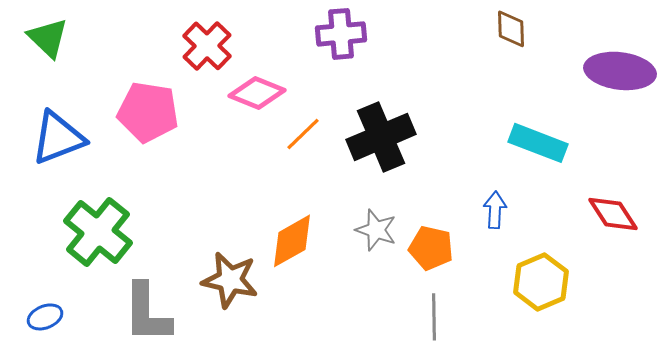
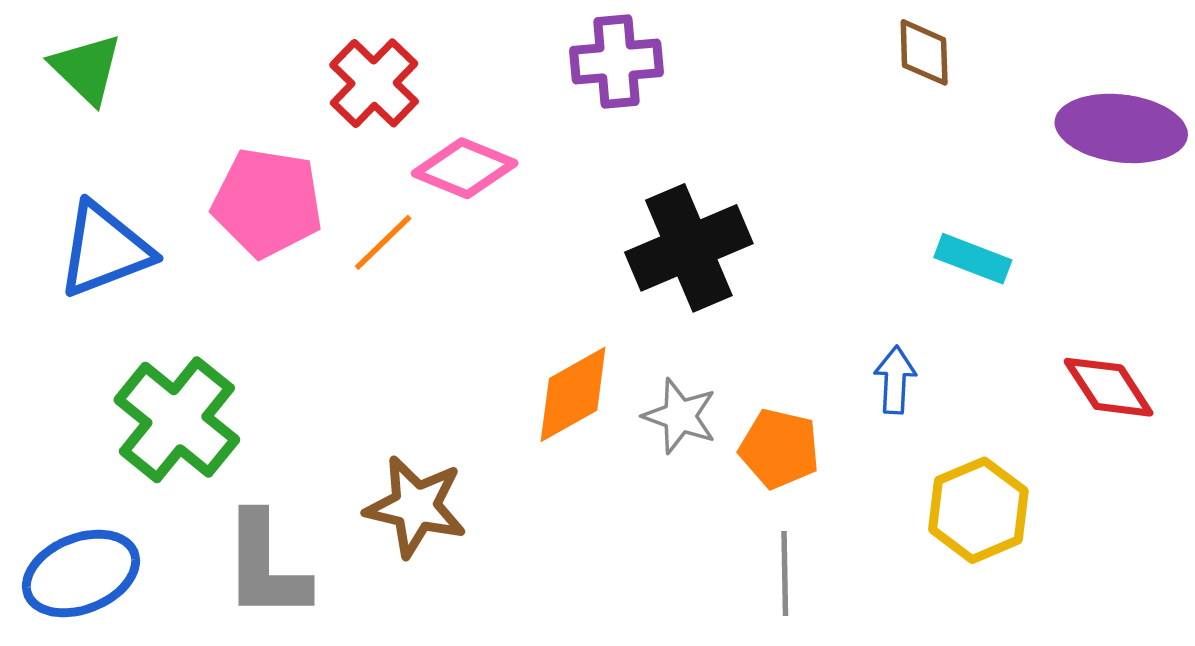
orange line: (303, 134) -> (383, 242), moved
cyan rectangle: (538, 143) -> (973, 259), size x0.7
orange diamond: (292, 241) -> (573, 394), moved
blue ellipse: (45, 317) -> (81, 573), size x1.8

